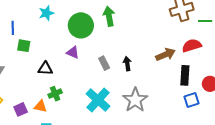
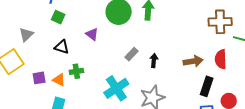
red semicircle: (192, 46) -> (221, 59), turned -90
purple triangle: (73, 52) -> (92, 34), moved
gray rectangle: (104, 63) -> (131, 54), turned 56
black triangle: (45, 69) -> (62, 47), moved

